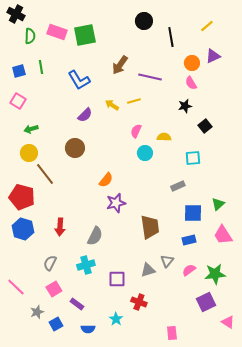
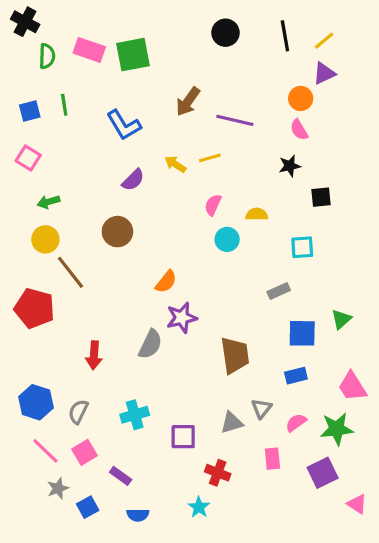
black line: (171, 37) -> (285, 36), moved
purple triangle: (213, 56) -> (324, 73), moved
black square: (205, 126) -> (321, 197), turned 32
blue hexagon: (23, 229) -> (36, 402), moved
pink trapezoid: (223, 235) -> (352, 387), moved
gray semicircle: (95, 236) -> (150, 344), moved
pink line: (16, 287) -> (45, 451), moved
cyan star: (116, 319) -> (199, 507), moved
pink rectangle: (172, 333) -> (272, 459), moved

